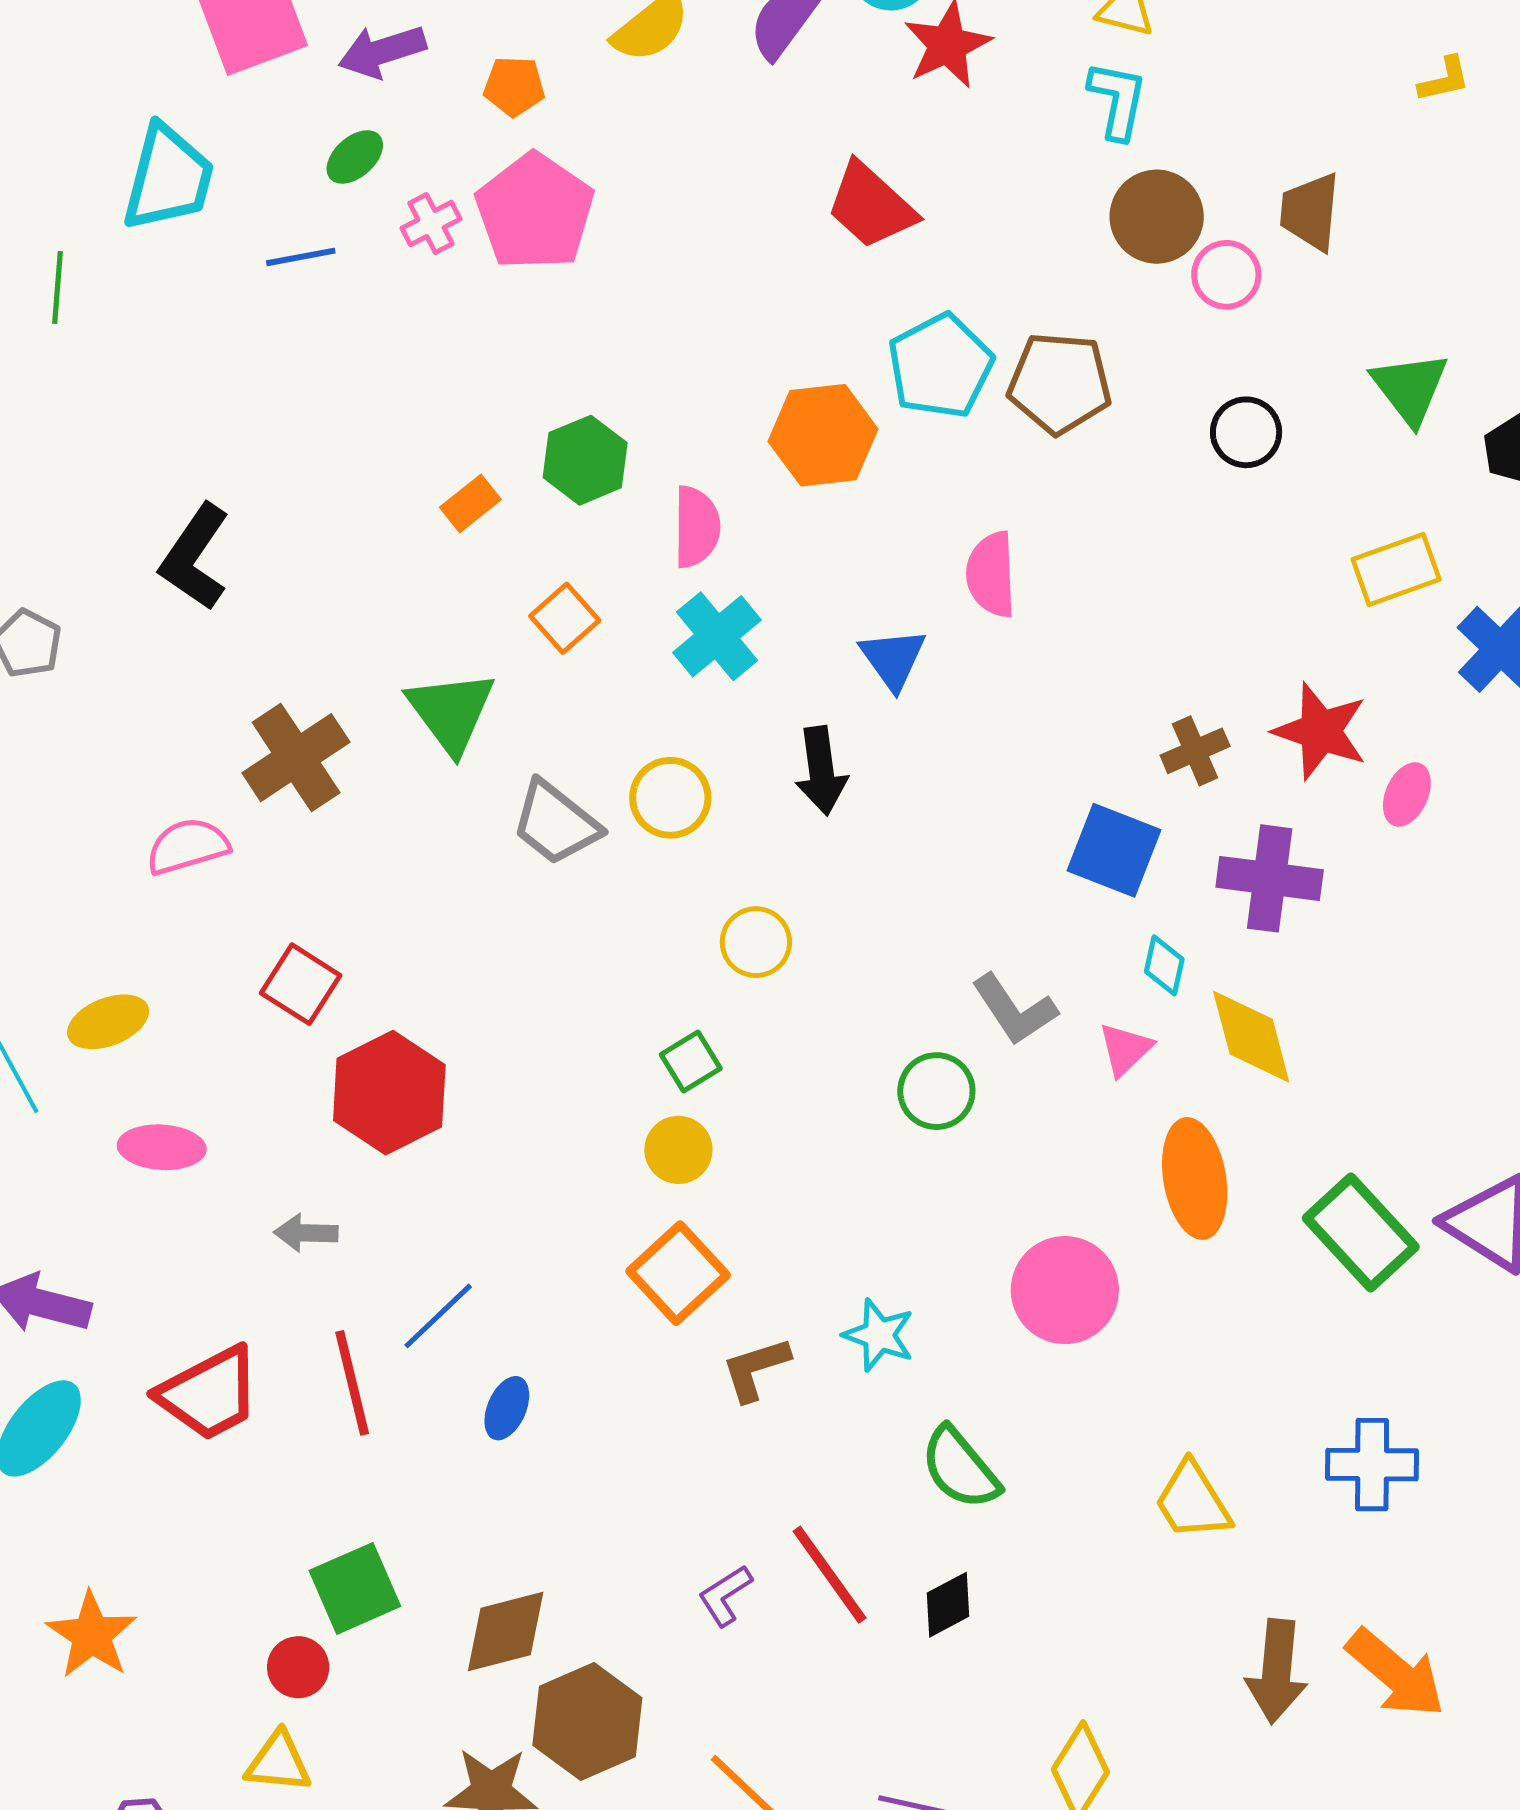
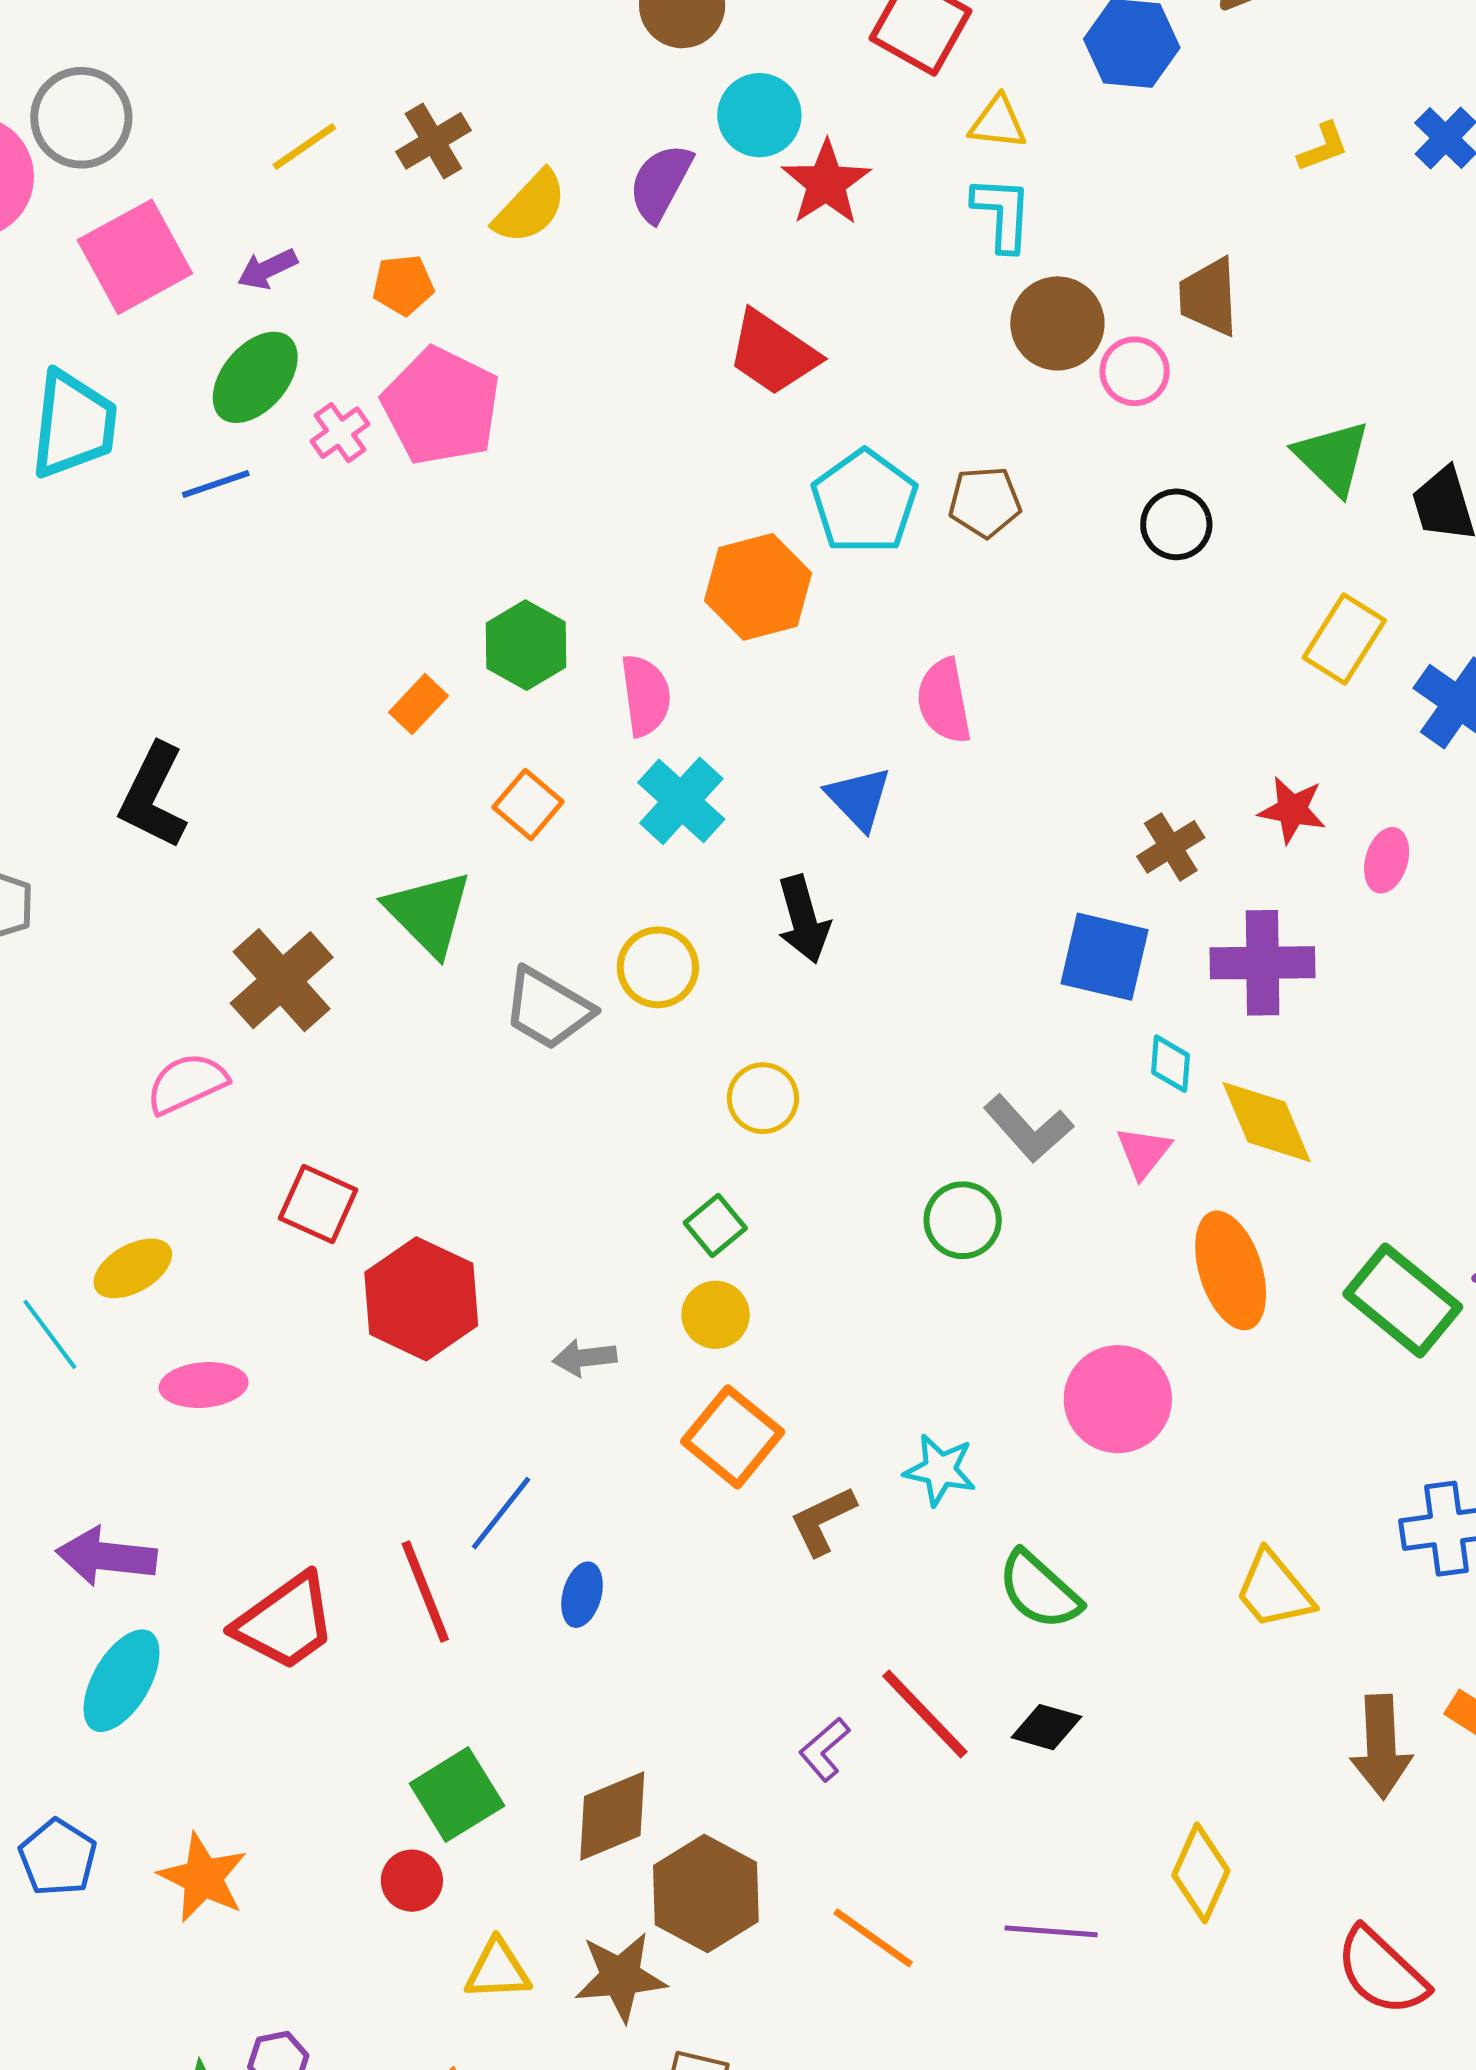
purple arrow: (382, 51) -> (267, 269), size x0.7
green ellipse: (355, 157) -> (255, 377), size x1.6
brown pentagon: (1060, 383) -> (985, 502), size x0.7
yellow rectangle: (1396, 569) -> (1344, 639), turned -30
red star: (1320, 731) -> (1292, 810), size x0.7
gray arrow: (306, 1233) -> (585, 1358), moved
black diamond: (948, 1605) -> (1046, 1727), turned 52
yellow triangle: (278, 1762) -> (497, 1970), moved

